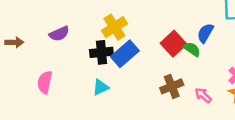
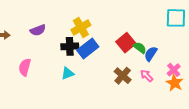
blue semicircle: (205, 33) -> (151, 54), moved
brown cross: (172, 86) -> (123, 76), turned -30
pink arrow: (203, 95) -> (147, 76), moved

